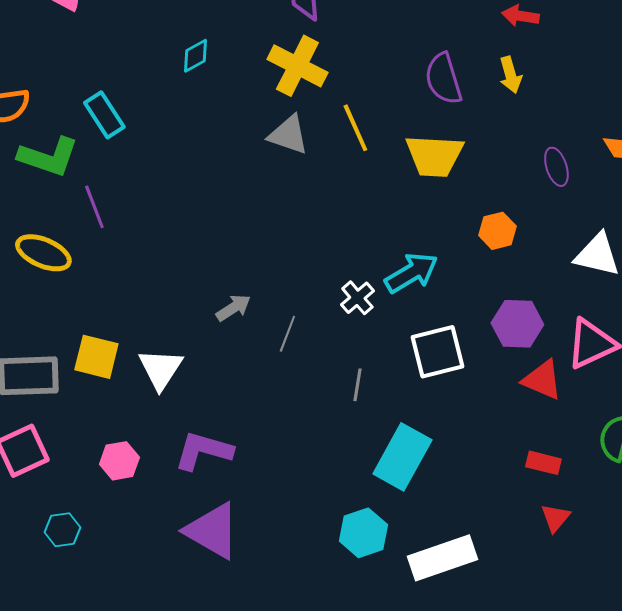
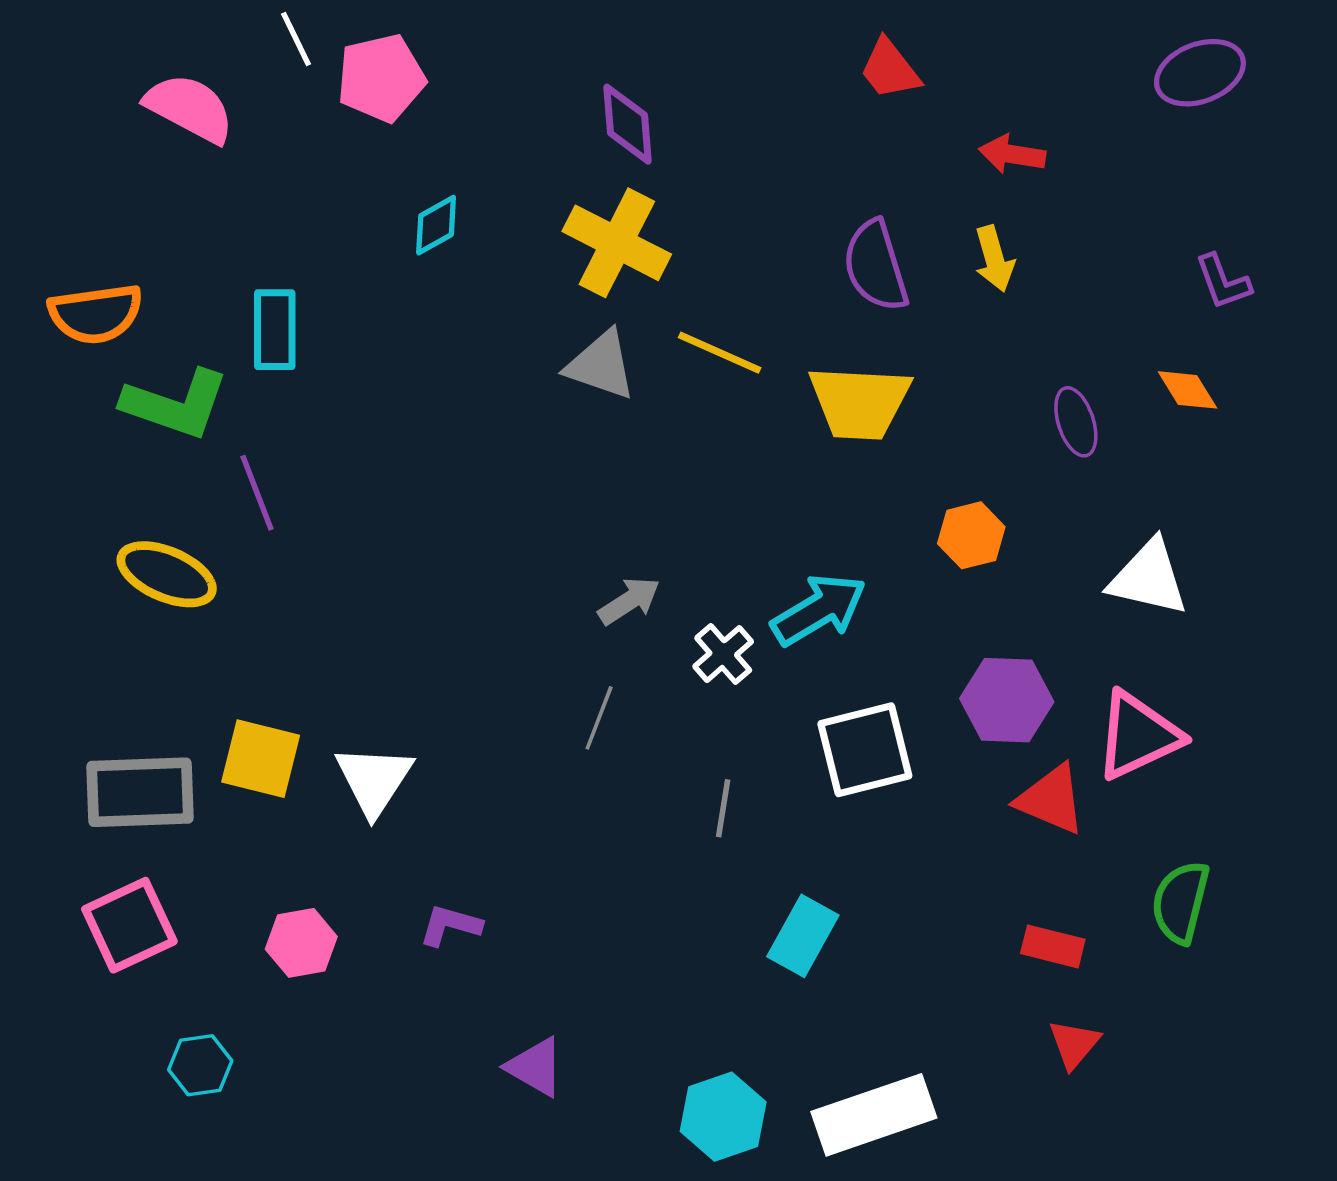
cyan rectangle: (104, 115) -> (275, 330), turned 33
yellow line: (355, 128) -> (720, 353), turned -42
gray arrow: (233, 308) -> (629, 601), moved
purple L-shape: (203, 451) -> (450, 925), size x0.6
cyan rectangle: (402, 457) -> (803, 936), size x0.7
purple triangle: (212, 531) -> (535, 1067), moved, size x0.6
cyan hexagon: (363, 533) -> (723, 1117), moved

